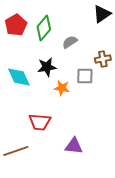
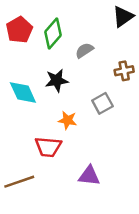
gray square: (85, 76) -> (102, 103), moved, turned -30
orange star: (62, 88) -> (67, 120), moved

